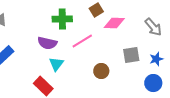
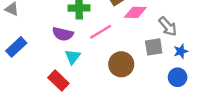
gray arrow: (153, 27) -> (168, 26), moved
brown circle: (101, 71) -> (121, 64), size x1.5

